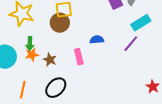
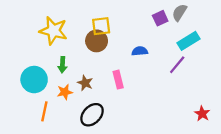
blue semicircle: (97, 40) -> (140, 51), moved
orange star: (32, 55) -> (65, 92), moved
orange line: (23, 90) -> (44, 111), moved

